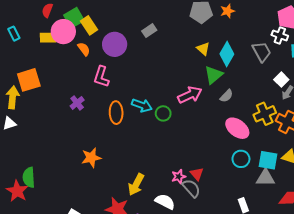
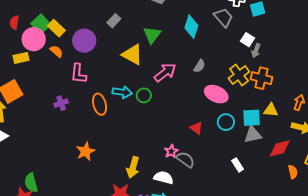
yellow rectangle: (48, 38) -> (21, 58), moved
yellow triangle: (203, 49) -> (132, 55), moved, size x1.6
green triangle: (214, 75) -> (152, 35), moved
purple cross: (77, 103) -> (61, 103), turned 32
red triangle: (197, 174) -> (196, 128), moved

